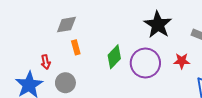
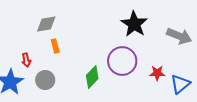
green diamond: (114, 57) -> (92, 77), moved
red star: (182, 61) -> (157, 73), moved

